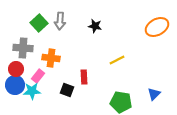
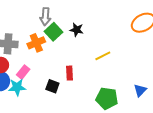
green square: (39, 23) -> (53, 32), moved
black star: (95, 26) -> (77, 30), moved
orange cross: (51, 58) -> (36, 43), moved, turned -30

